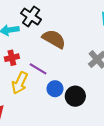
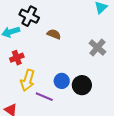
brown semicircle: (54, 39) -> (54, 34), size x0.6
purple line: (38, 69) -> (44, 97), moved

